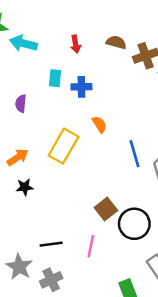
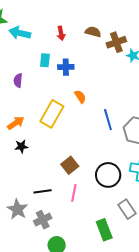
brown square: (106, 209) -> (70, 165), moved

